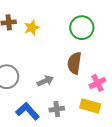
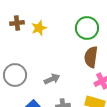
brown semicircle: (74, 63) -> (91, 57), moved

